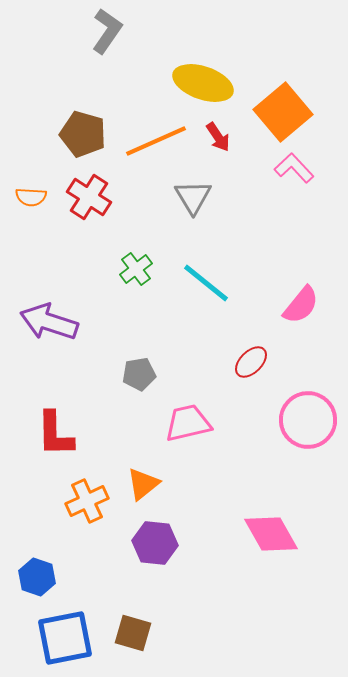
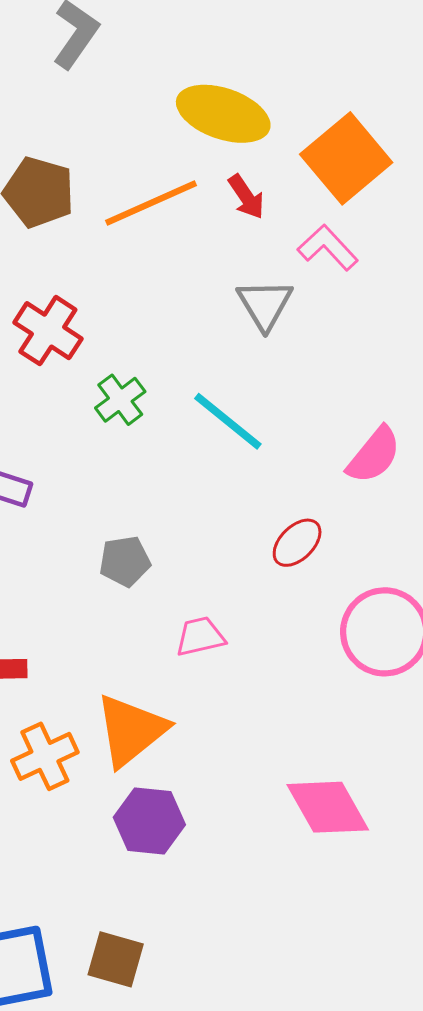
pink L-shape: (294, 168) -> (328, 248), moved
red cross: (89, 197) -> (48, 331), moved
gray triangle: (193, 197) -> (265, 304), moved
pink trapezoid: (188, 423) -> (200, 637), size x0.7
orange triangle: (143, 484) -> (131, 730), size x1.5

